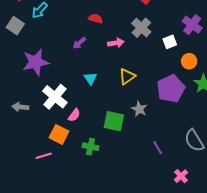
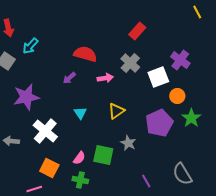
red semicircle: (96, 19) -> (85, 54), size x1.6
white square: (170, 42) -> (158, 77), size x1.5
pink semicircle: (74, 115) -> (79, 158), moved

